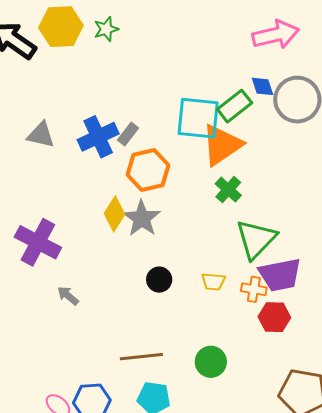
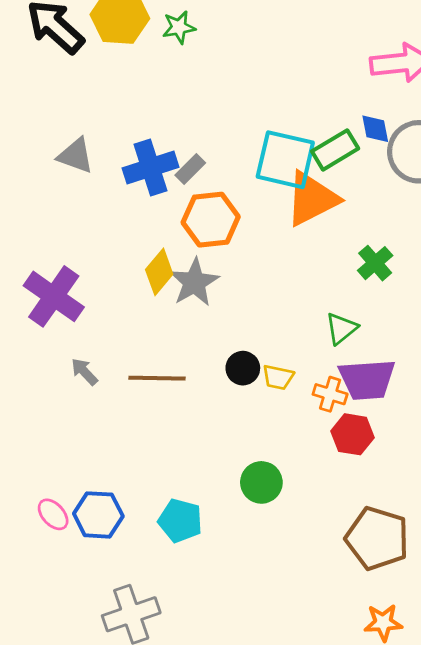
green cross: (228, 190) -> (375, 263), moved
green triangle: (256, 239) -> (341, 328), size x0.6
black circle: (159, 280) -> (243, 368), moved
brown line: (141, 357) -> (157, 378), moved

